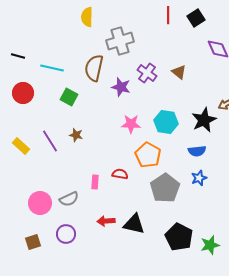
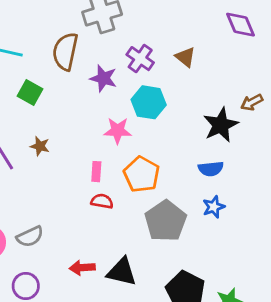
cyan hexagon: (166, 122) -> (149, 102), moved
pink rectangle: (95, 182) -> (96, 172), moved

